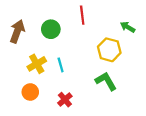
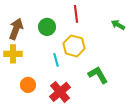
yellow hexagon: (109, 50) -> (74, 46), moved
yellow cross: (37, 64) -> (13, 54), moved, turned 30
red cross: (65, 100) -> (60, 92), size x1.5

